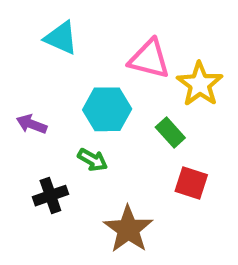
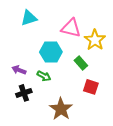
cyan triangle: (61, 38) -> (29, 18), turned -42
purple arrow: (32, 124) -> (19, 70), moved

